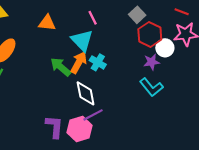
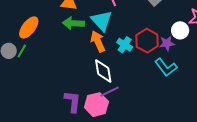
red hexagon: (150, 34) -> (147, 41), moved
orange arrow: (79, 62) -> (98, 41), turned -55
cyan cross: (98, 62) -> (125, 45), moved
green arrow: (61, 67) -> (73, 23), moved, turned -40

